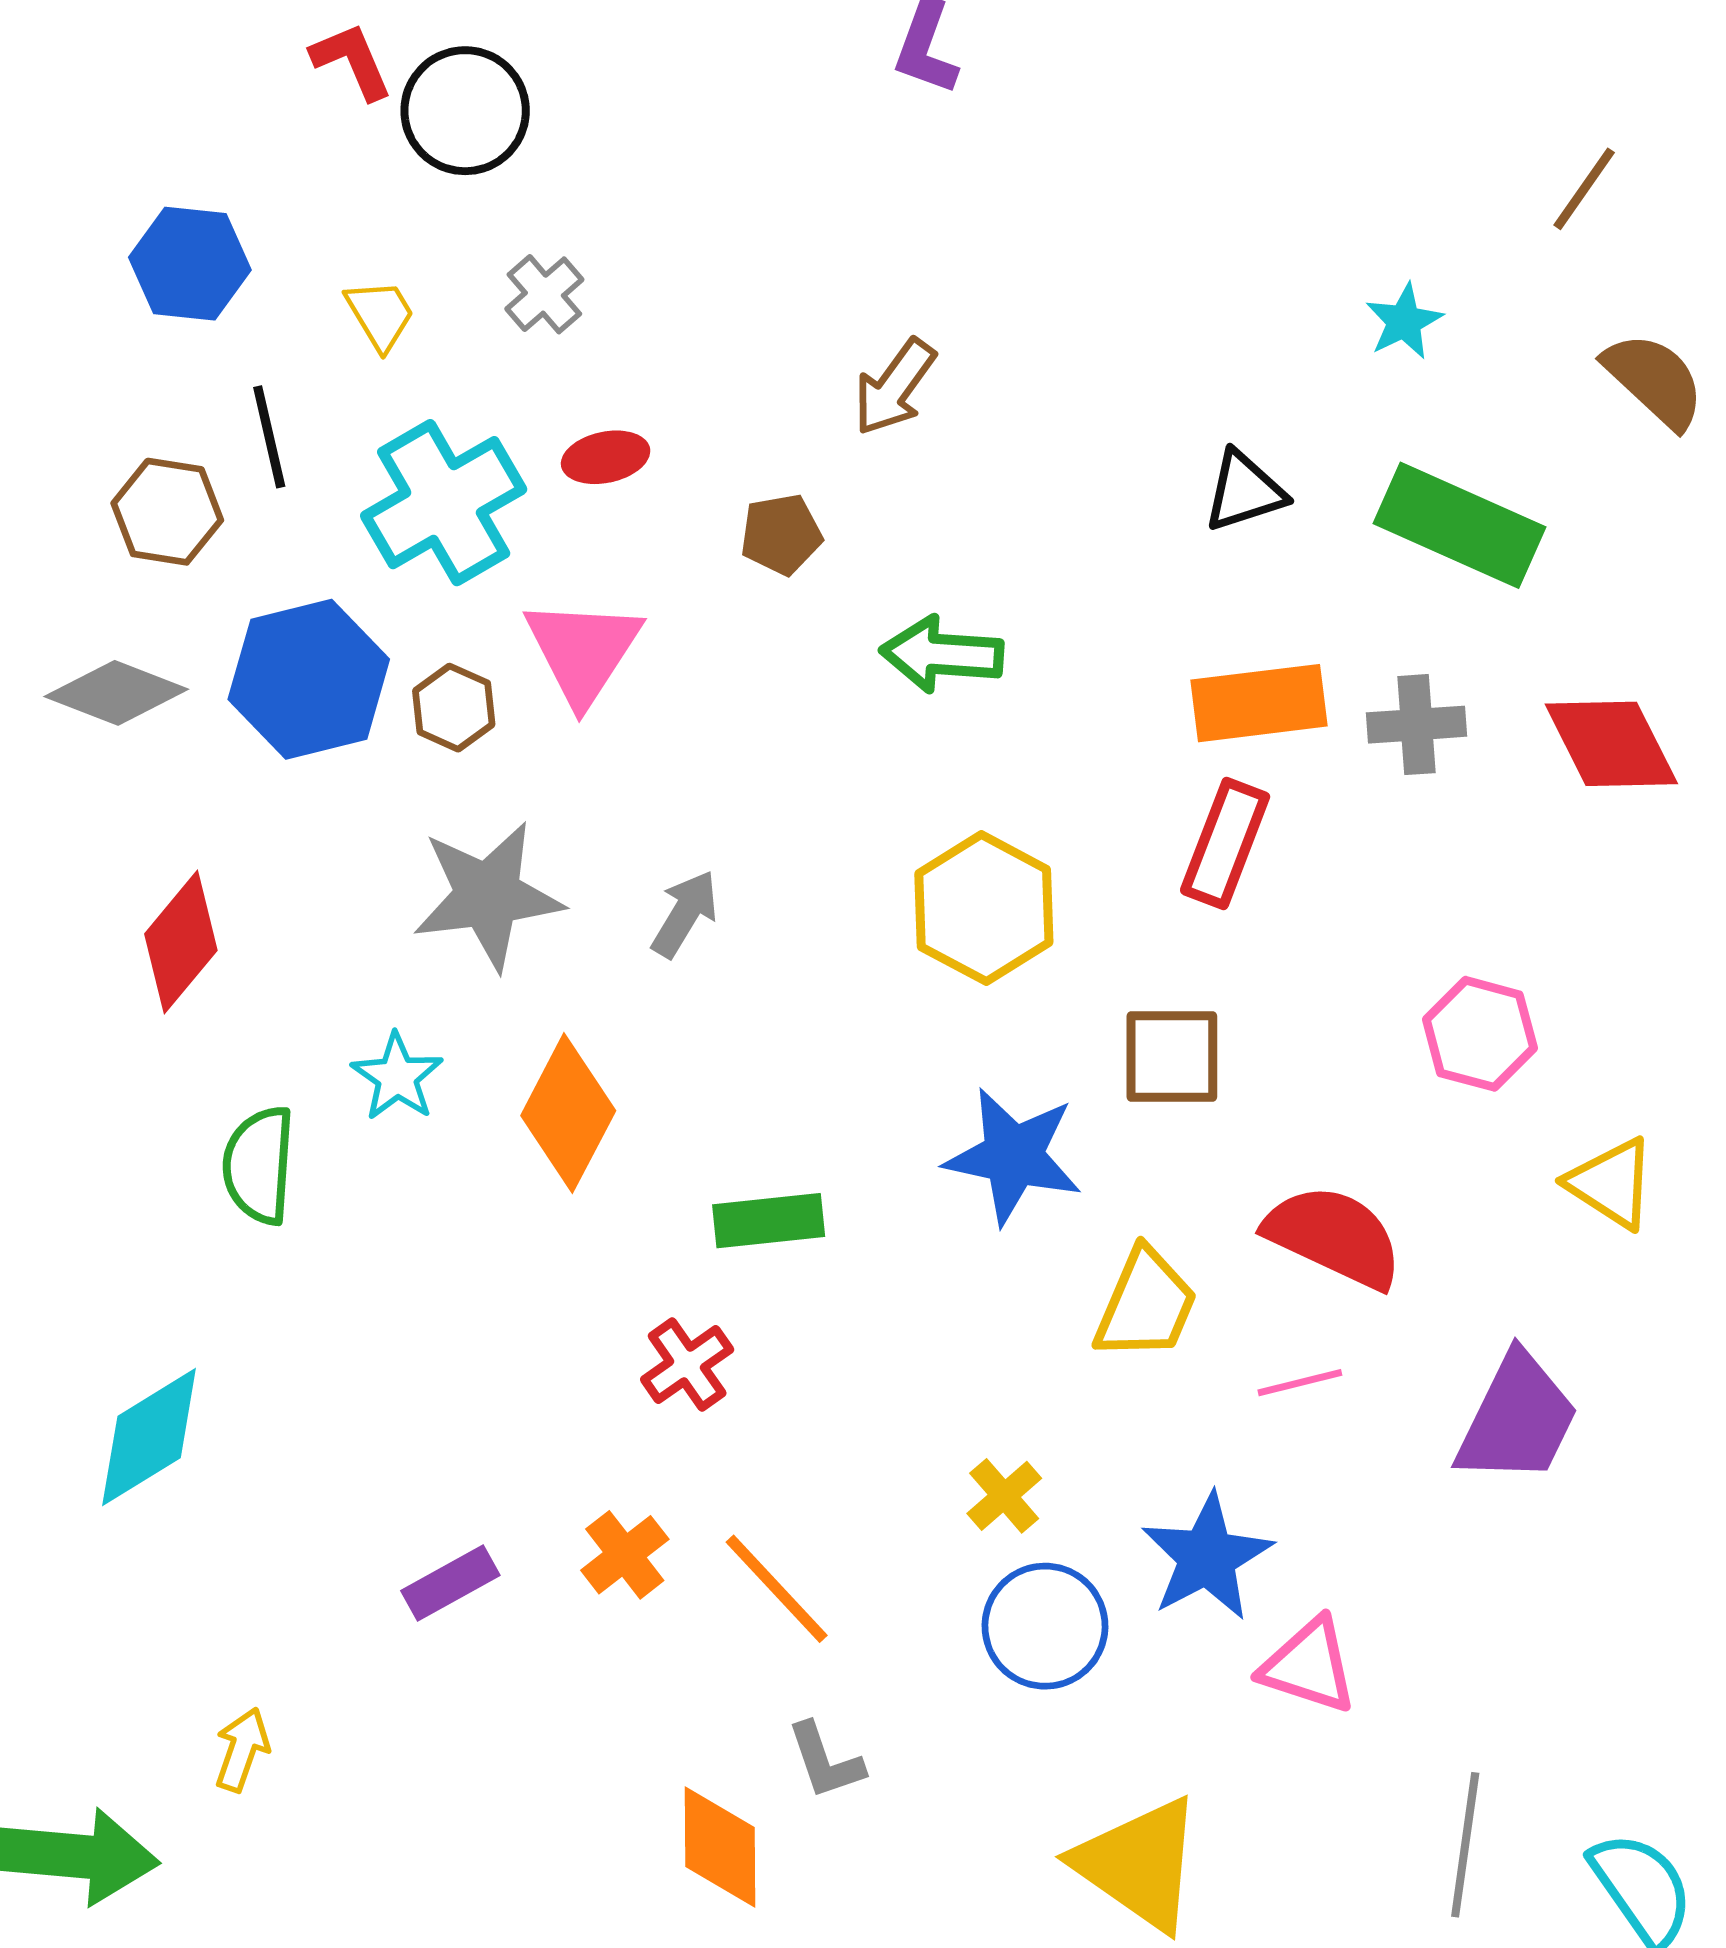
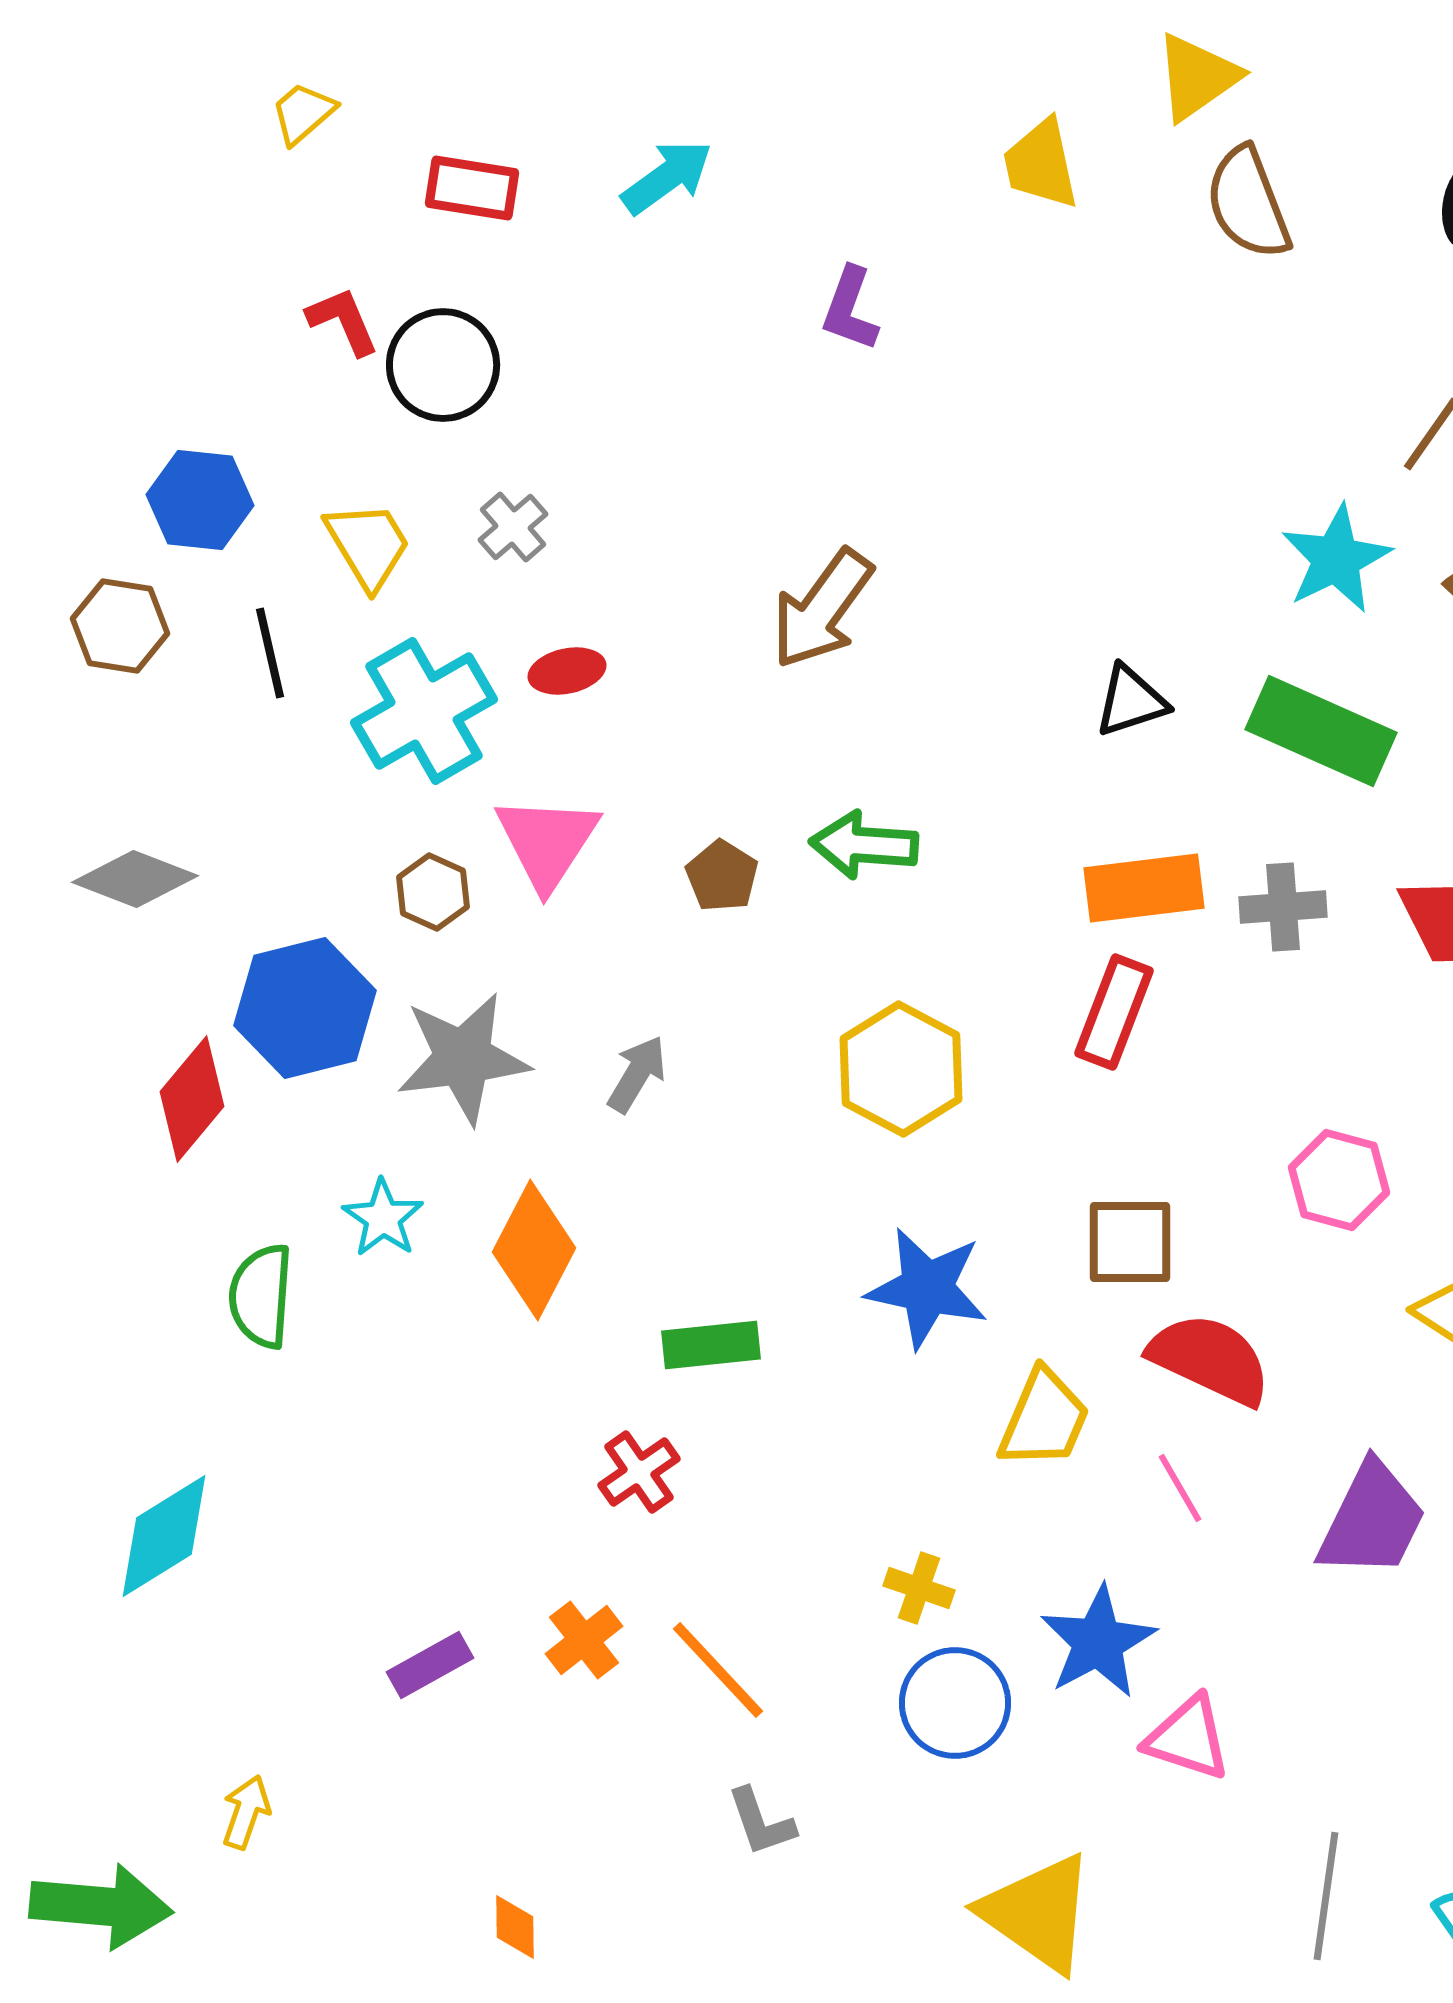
yellow trapezoid: (380, 315) -> (368, 545), size x1.4
cyan star: (1404, 321) -> (1336, 559), moved, size x1.6
brown arrow: (894, 387) -> (822, 609), size x1.4
brown hexagon: (167, 512) -> (120, 626), moved
brown pentagon: (781, 534) -> (722, 876), moved, turned -30
blue hexagon: (309, 679) -> (305, 1008), moved
brown square: (1172, 1056) -> (1130, 1242), moved
pink line: (1300, 1383) -> (1180, 1488), turned 74
yellow cross: (1004, 1496) -> (919, 1588), turned -30
orange diamond: (720, 1847) -> (515, 1927), moved, size x0.6

